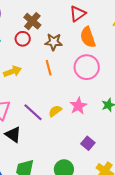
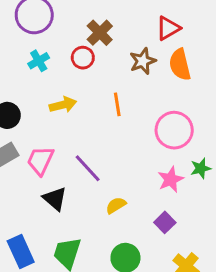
brown star: (54, 42) -> (143, 61), moved, turned -30
pink circle: (87, 67) -> (174, 130), moved
pink star: (78, 106) -> (171, 179), moved
yellow semicircle: (55, 111) -> (116, 205), moved

